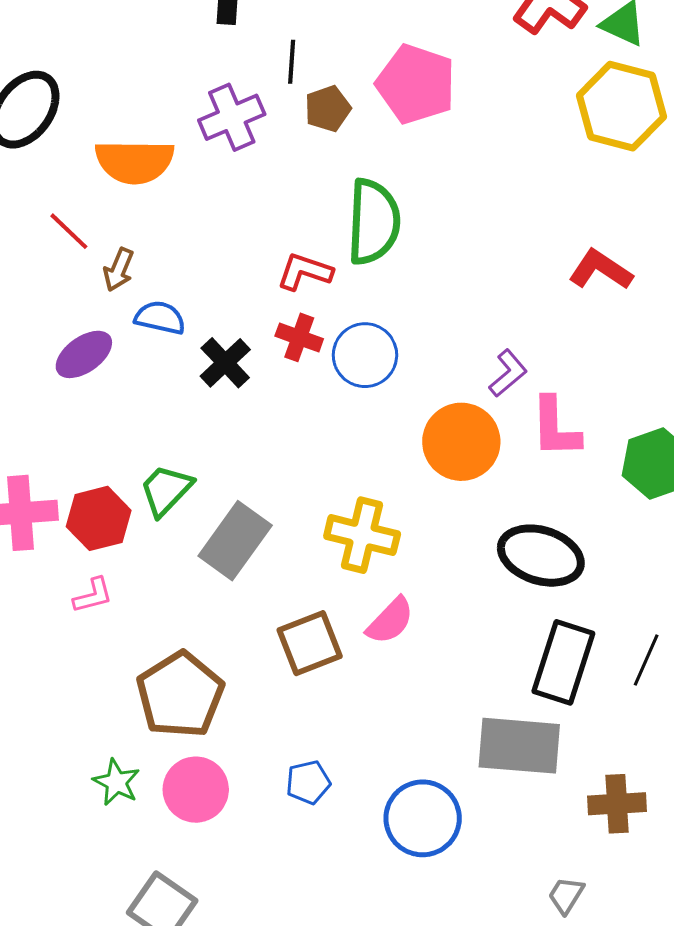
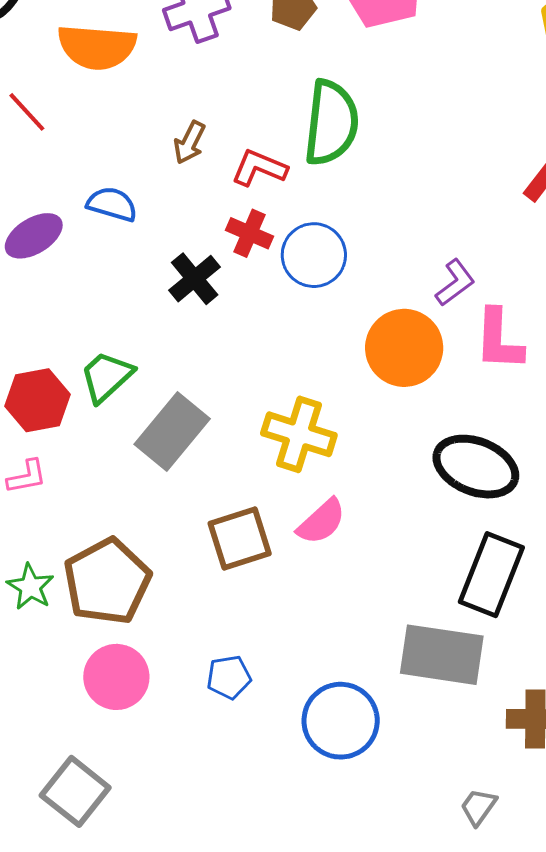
brown arrow: (119, 270) -> (189, 142), moved
black cross: (225, 363) -> (195, 279), moved
green star: (116, 782) -> (30, 587), moved

